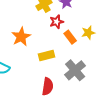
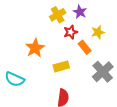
yellow star: (88, 33) -> (98, 32), moved
gray cross: (75, 70) -> (103, 72), moved

